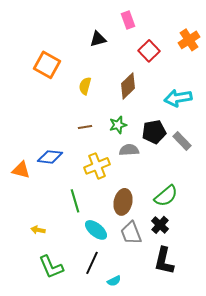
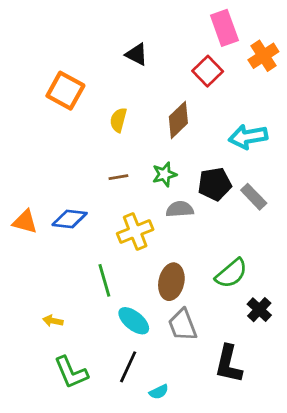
pink rectangle: (128, 20) -> (224, 28), moved, size x1.4
black triangle: (98, 39) -> (137, 54), turned 42
orange triangle: (21, 170) -> (25, 222), moved
black cross: (160, 225) -> (259, 310), moved

